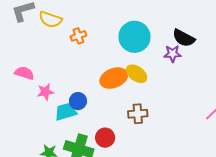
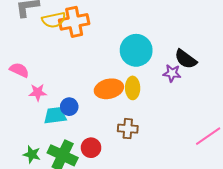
yellow semicircle: (50, 19) -> (54, 20), turned -40
orange cross: (78, 36) -> (74, 22), moved, size x1.8
yellow ellipse: (137, 74) -> (133, 88), turned 45

